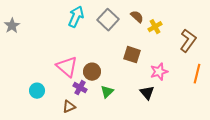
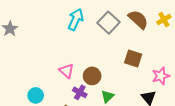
brown semicircle: (137, 17) -> (138, 19), size x1.5
yellow cross: (155, 27) -> (164, 19), moved
pink triangle: (67, 67) -> (66, 71), size x0.7

